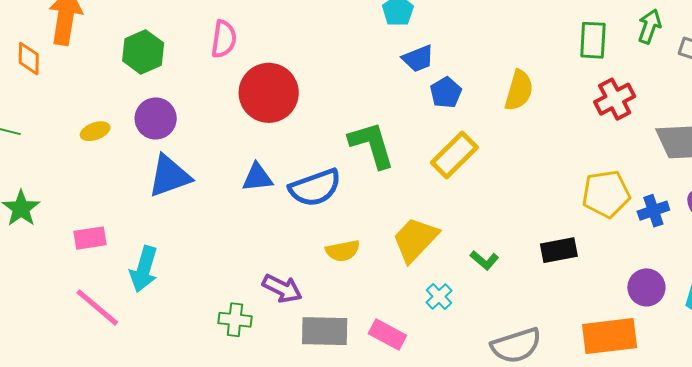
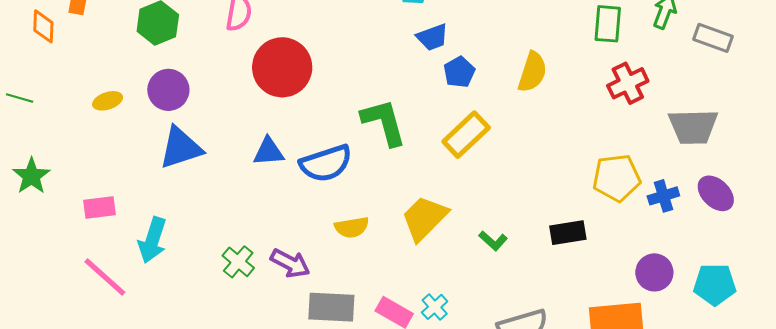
cyan cross: (439, 297) -> (435, 307), moved
green cross: (235, 320) -> (238, 262), moved, turned 32

